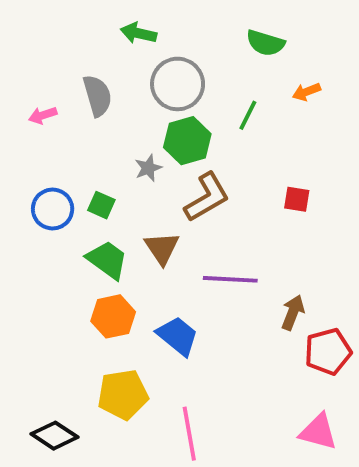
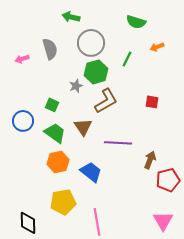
blue circle: (53, 209) -> (23, 121), moved
pink triangle: (318, 432) -> (163, 221), turned 45
black diamond: (54, 436) -> (28, 223), turned 55

